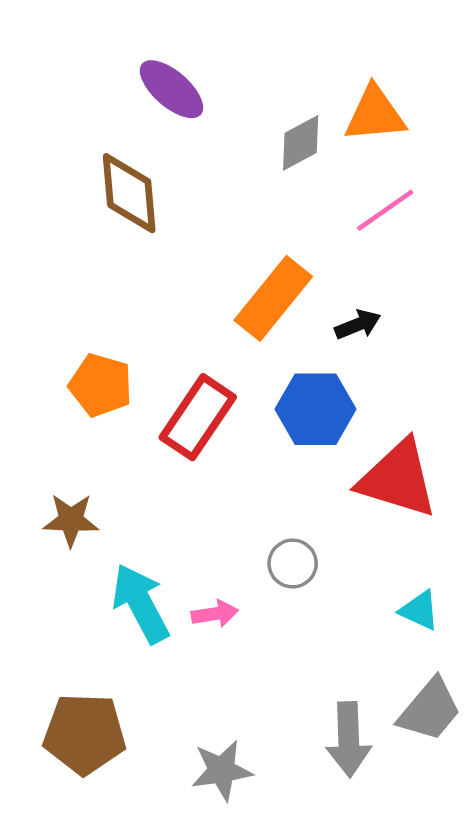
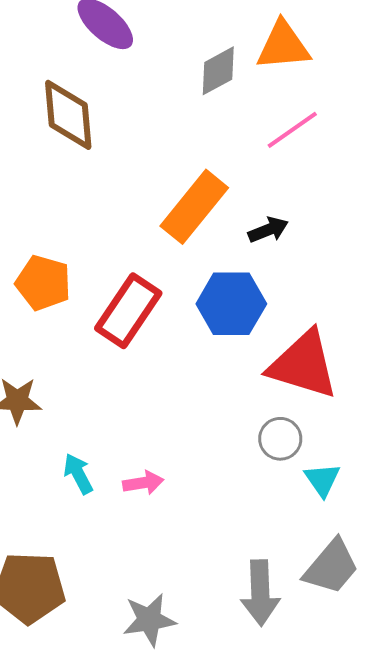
gray circle: (293, 563) -> (280, 439), moved
cyan arrow: (141, 604) -> (78, 474), size x0.6
cyan triangle: (419, 610) -> (322, 480), turned 30

